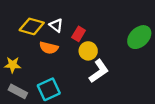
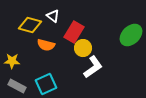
white triangle: (56, 25) -> (53, 16), moved
red rectangle: (79, 34) -> (74, 32), size x1.5

